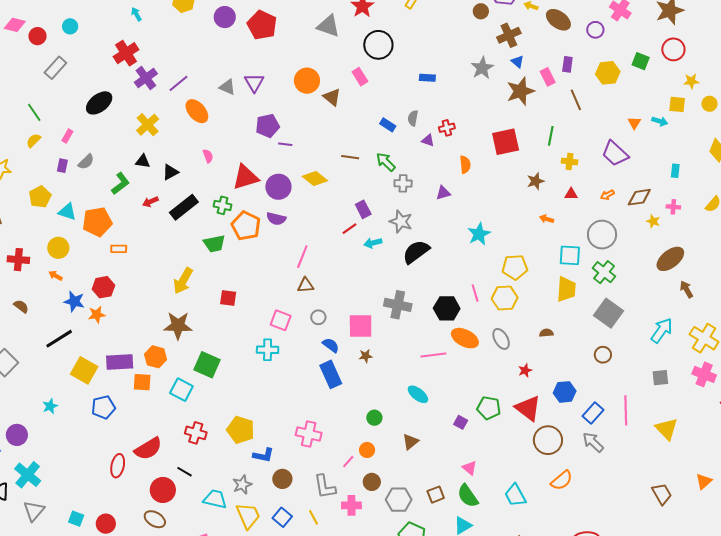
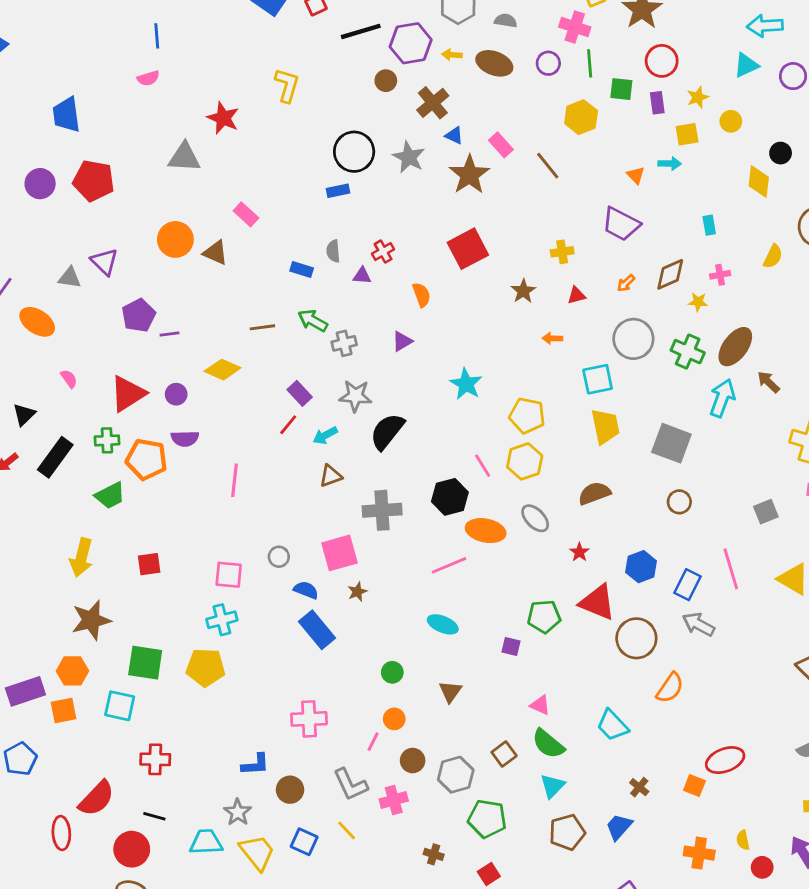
black circle: (378, 45) -> (354, 152), moved
purple rectangle: (567, 64) -> (657, 103), moved
green line: (551, 136) -> (590, 63), moved
purple circle: (278, 187) -> (176, 394), size x0.6
yellow pentagon: (515, 267) -> (527, 416), turned 30
green cross: (604, 272) -> (688, 352), moved
brown triangle: (306, 285) -> (331, 476), moved
cyan arrow: (662, 330) -> (722, 398), moved
brown semicircle: (546, 333) -> (594, 493), size x1.6
yellow pentagon: (241, 430) -> (205, 667), moved

